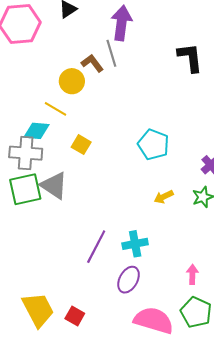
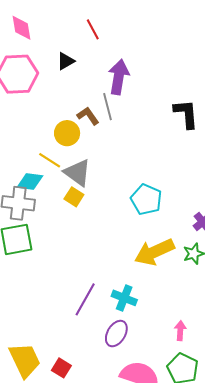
gray triangle: (54, 185) -> (77, 173), moved
yellow arrow: (164, 197) -> (154, 252), size x2.0
cyan cross: (135, 244) -> (124, 298), turned 30

